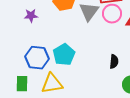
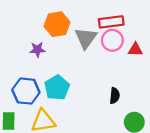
purple star: (31, 16) -> (37, 50), moved

